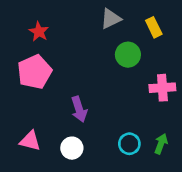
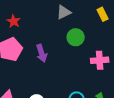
yellow rectangle: (154, 27) -> (103, 14), moved
purple arrow: (79, 109) -> (42, 53), moved

